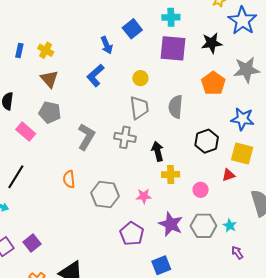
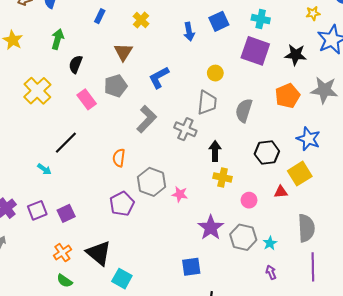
yellow cross: (46, 50) -> (141, 20), moved
blue L-shape: (95, 75) -> (159, 77), moved
gray pentagon: (50, 112) -> (116, 86), turned 30
yellow square: (242, 154) -> (300, 174), turned 30
pink star: (144, 196) -> (180, 194), moved
purple pentagon: (132, 234) -> (122, 204), moved

